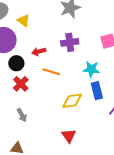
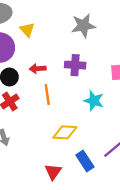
orange line: (51, 72) -> (47, 95), turned 54
blue rectangle: (97, 91) -> (85, 161), moved, turned -30

